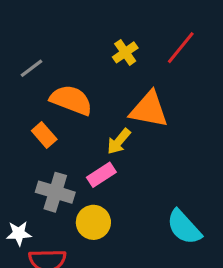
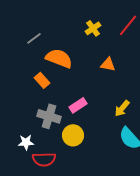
orange triangle: (149, 110) -> (108, 64), size x0.6
yellow arrow: (119, 141) -> (122, 108), moved

